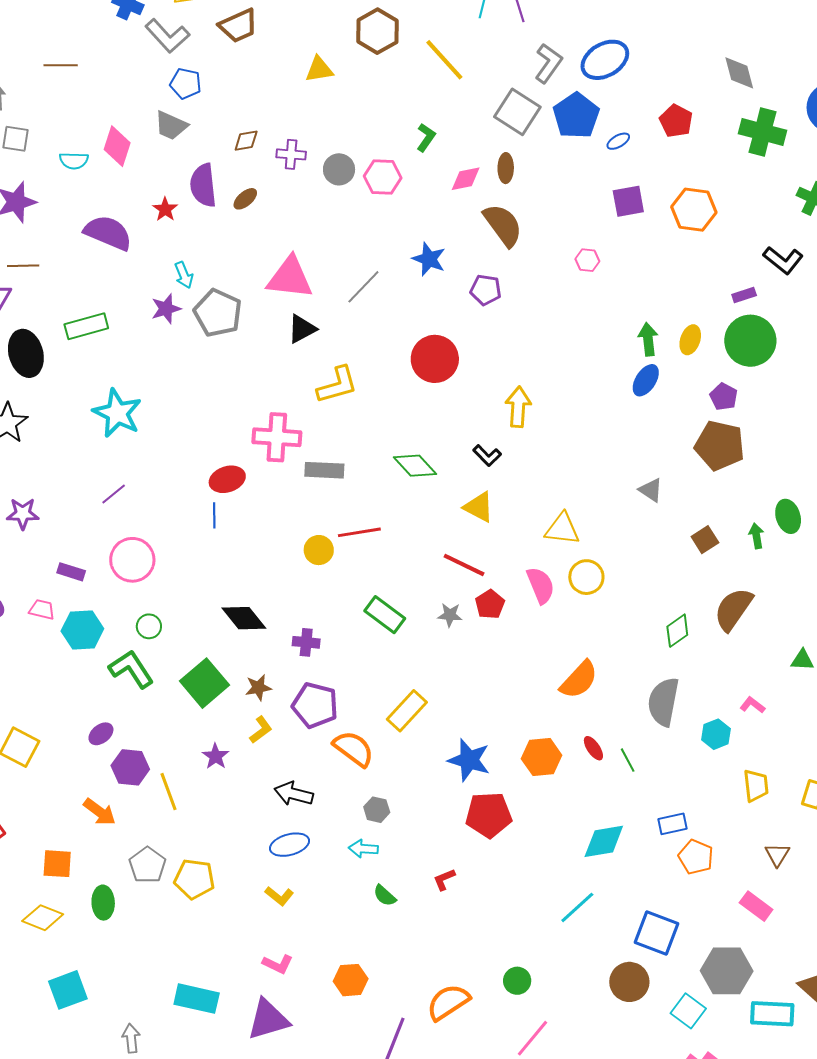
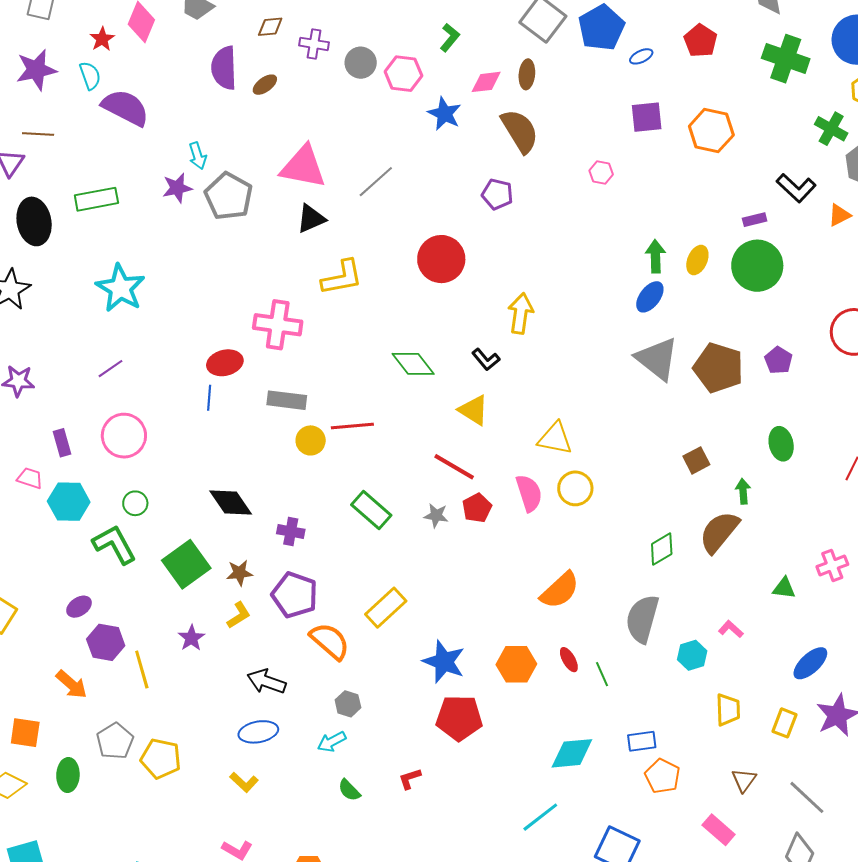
cyan semicircle: (74, 161) -> (90, 76), moved, turned -116
red star: (165, 209) -> (102, 39), moved
blue star: (429, 259) -> (445, 114), moved
purple pentagon: (724, 397) -> (778, 360), moved
gray rectangle: (324, 470) -> (287, 400), moved
gray triangle: (651, 490) -> (657, 359), moved, size x1.8
green arrow: (756, 536) -> (743, 491), moved
purple rectangle: (71, 572) -> (62, 443), turned 52
cyan arrow: (363, 849) -> (332, 742), turned -36

